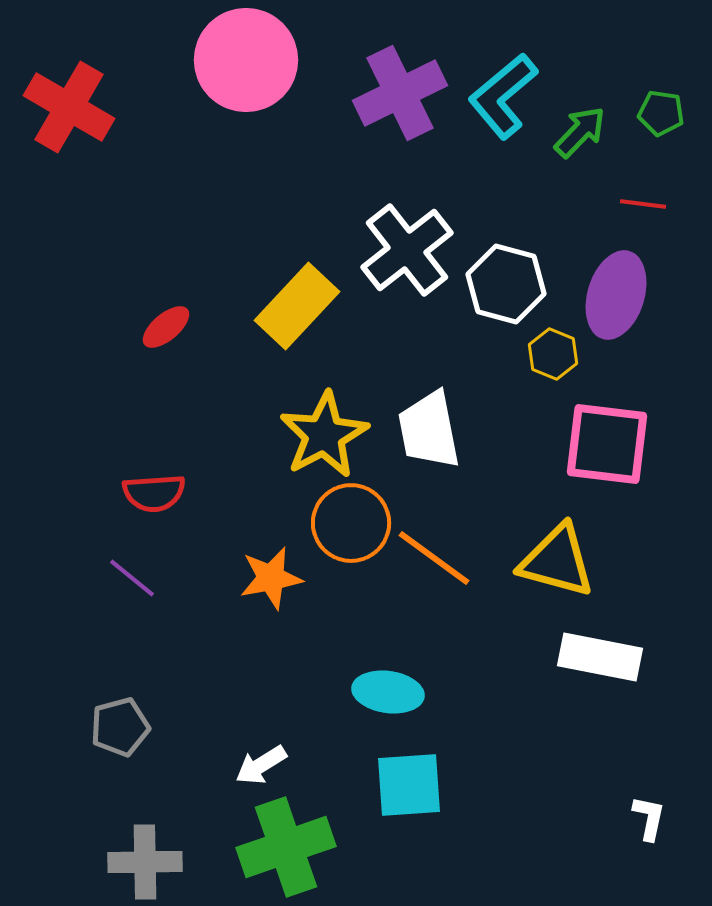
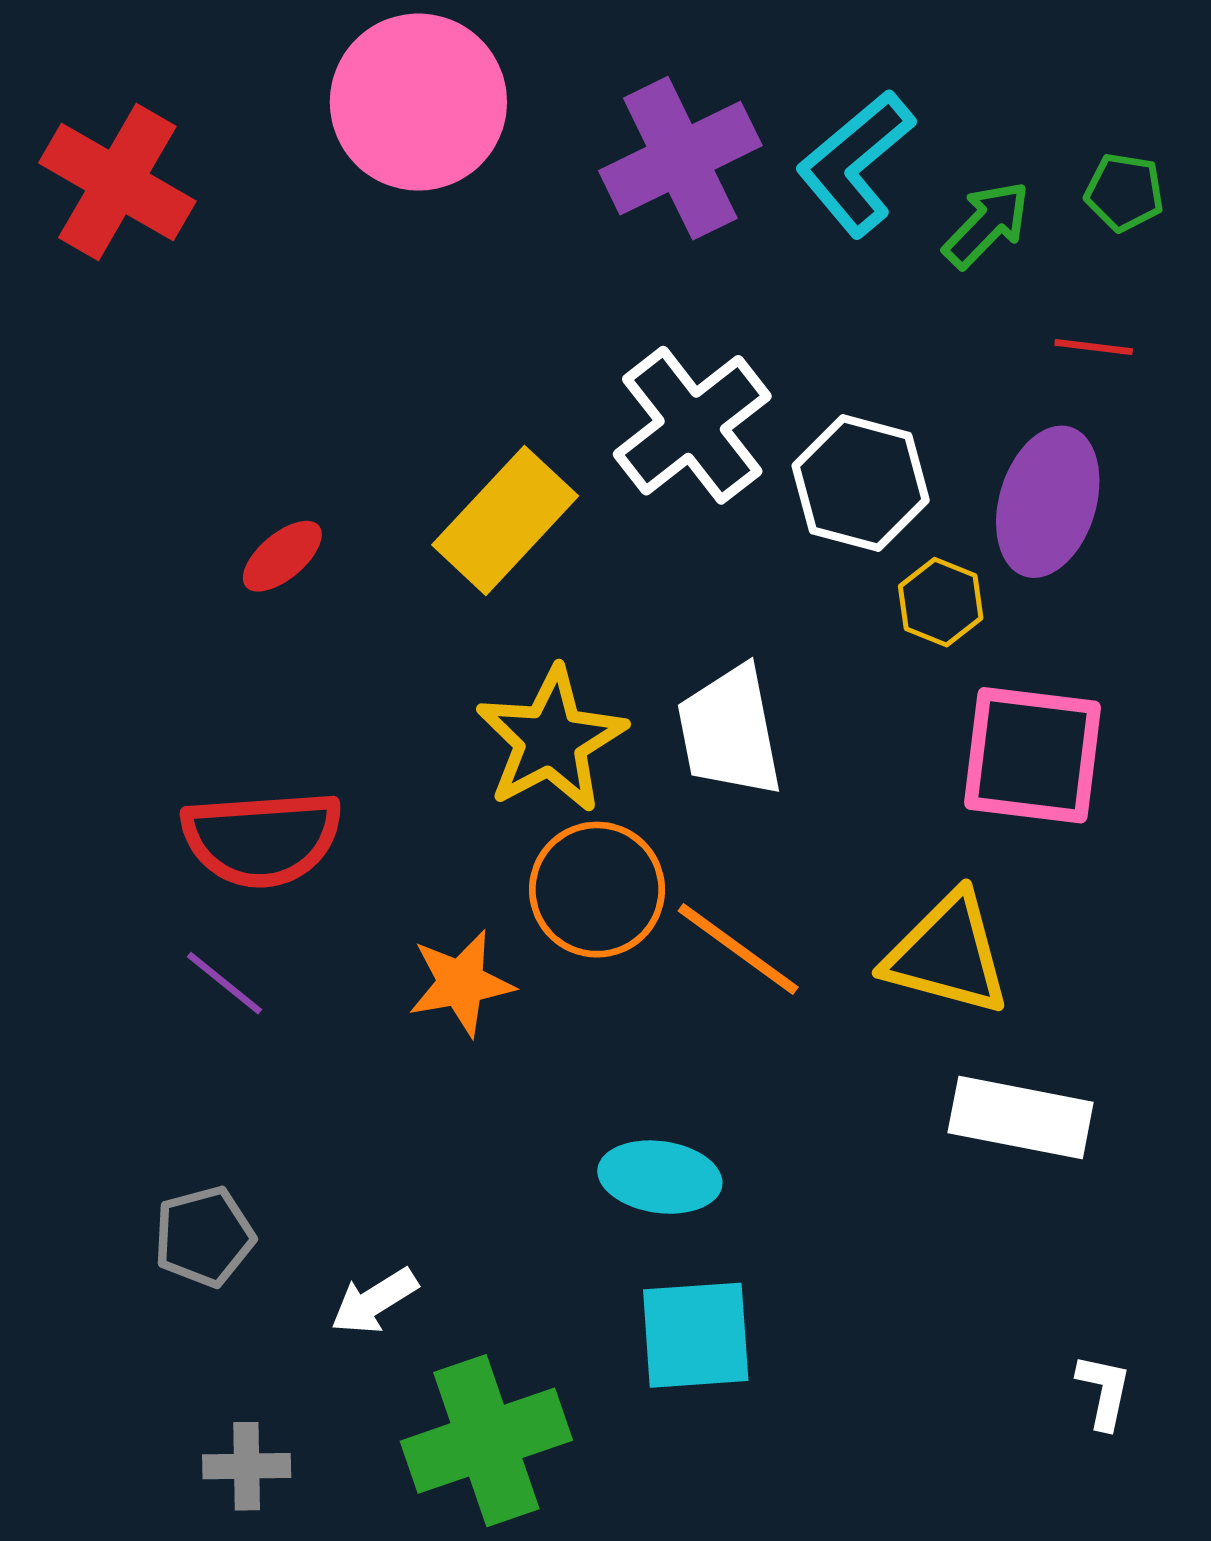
red semicircle: (154, 493) -> (262, 839), size x1.5
white arrow: (261, 765) -> (374, 1301), moved
gray cross: (145, 862) -> (247, 1466), size x0.7

